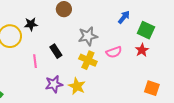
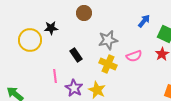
pink line: (35, 61) -> (55, 76), moved
purple star: (54, 84) -> (74, 88), turned -30

